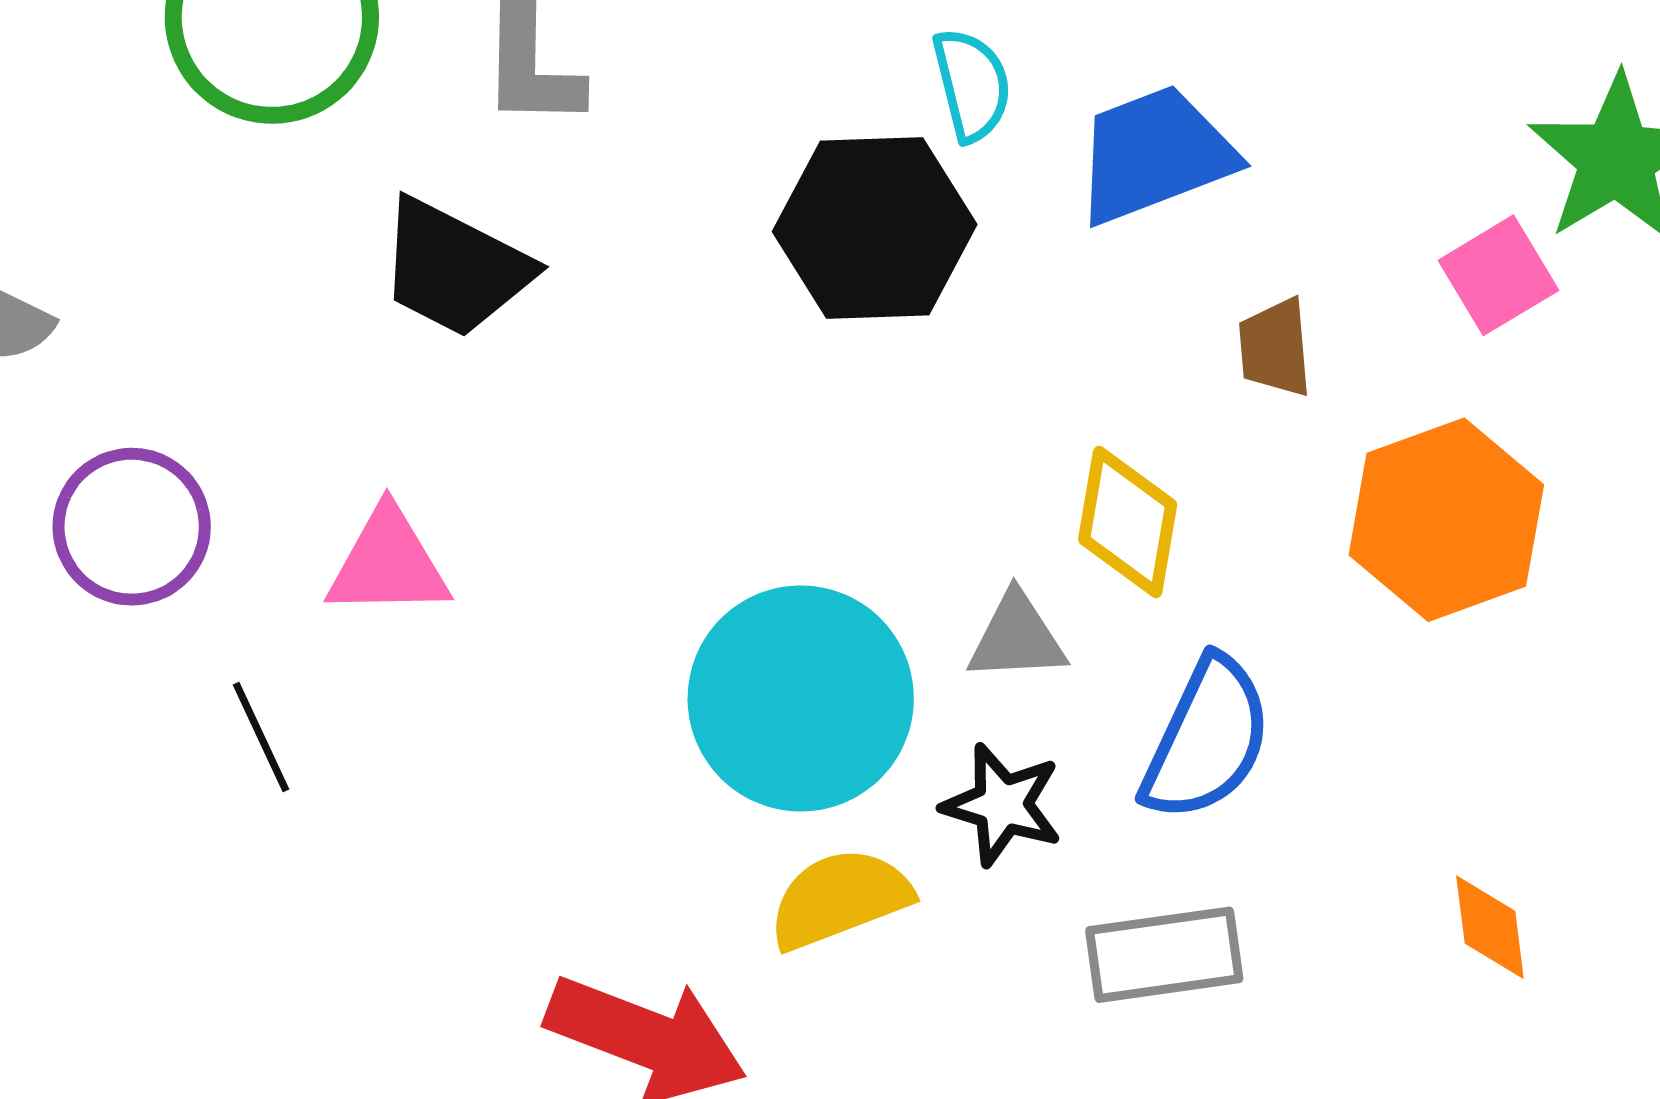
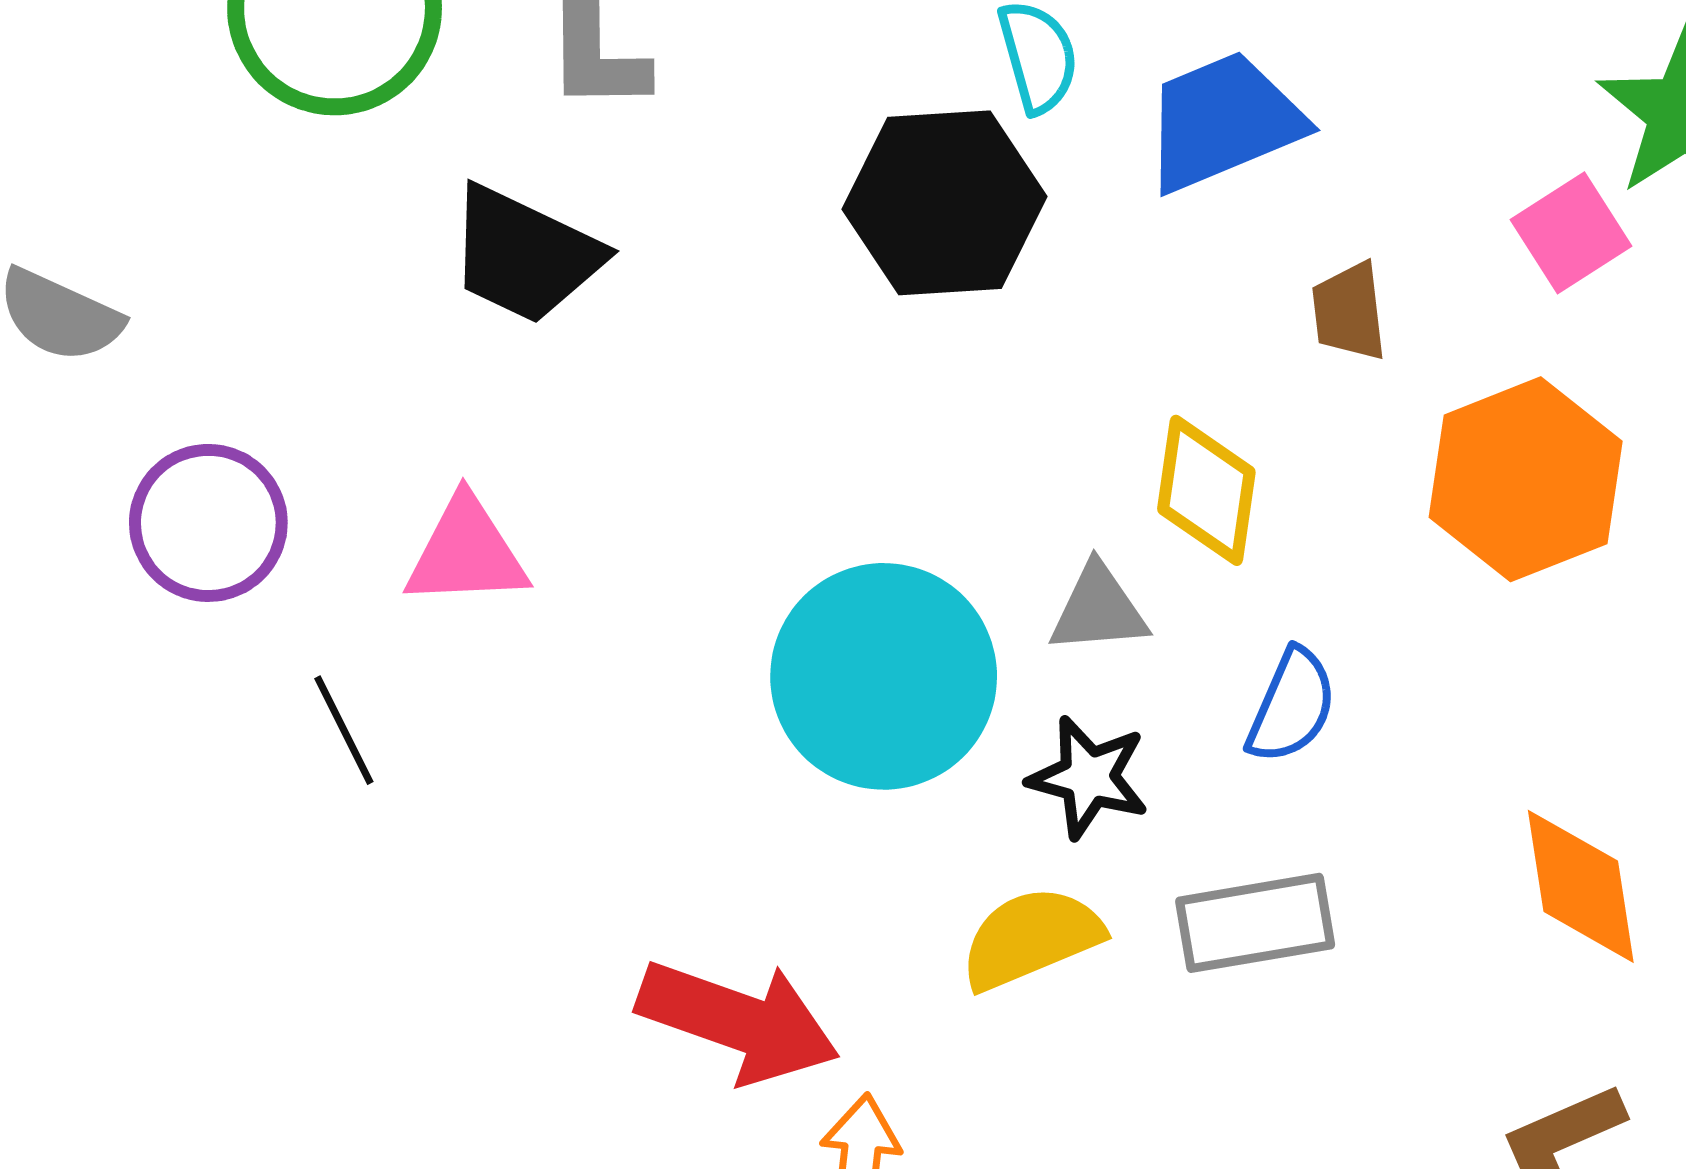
blue semicircle: (1207, 739) -> (1292, 706), size x0.7
yellow semicircle: (840, 899) -> (1031, 938), moved
orange diamond: (1490, 927) -> (1581, 886), size x1.5

